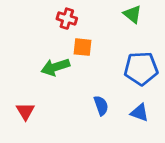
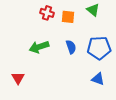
orange square: (82, 47) -> (68, 17), moved
blue semicircle: (101, 106) -> (71, 47), moved

